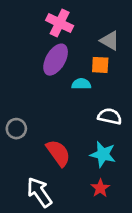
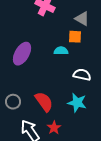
purple ellipse: (56, 60) -> (22, 54), moved
gray circle: (16, 129) -> (13, 102), moved
red star: (100, 188) -> (54, 128), moved

